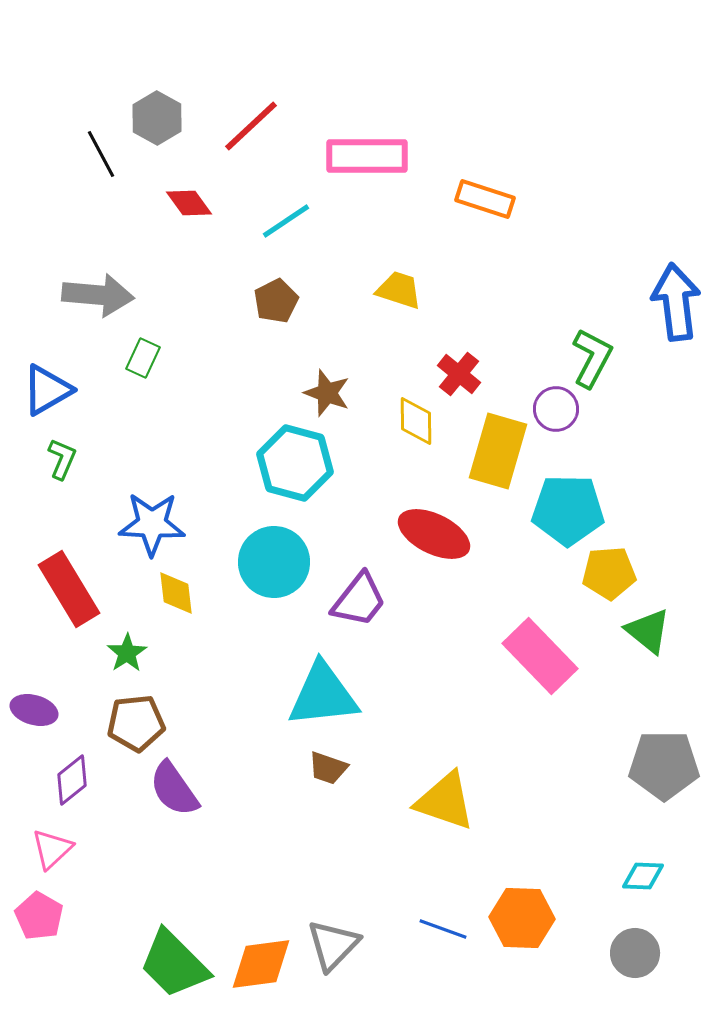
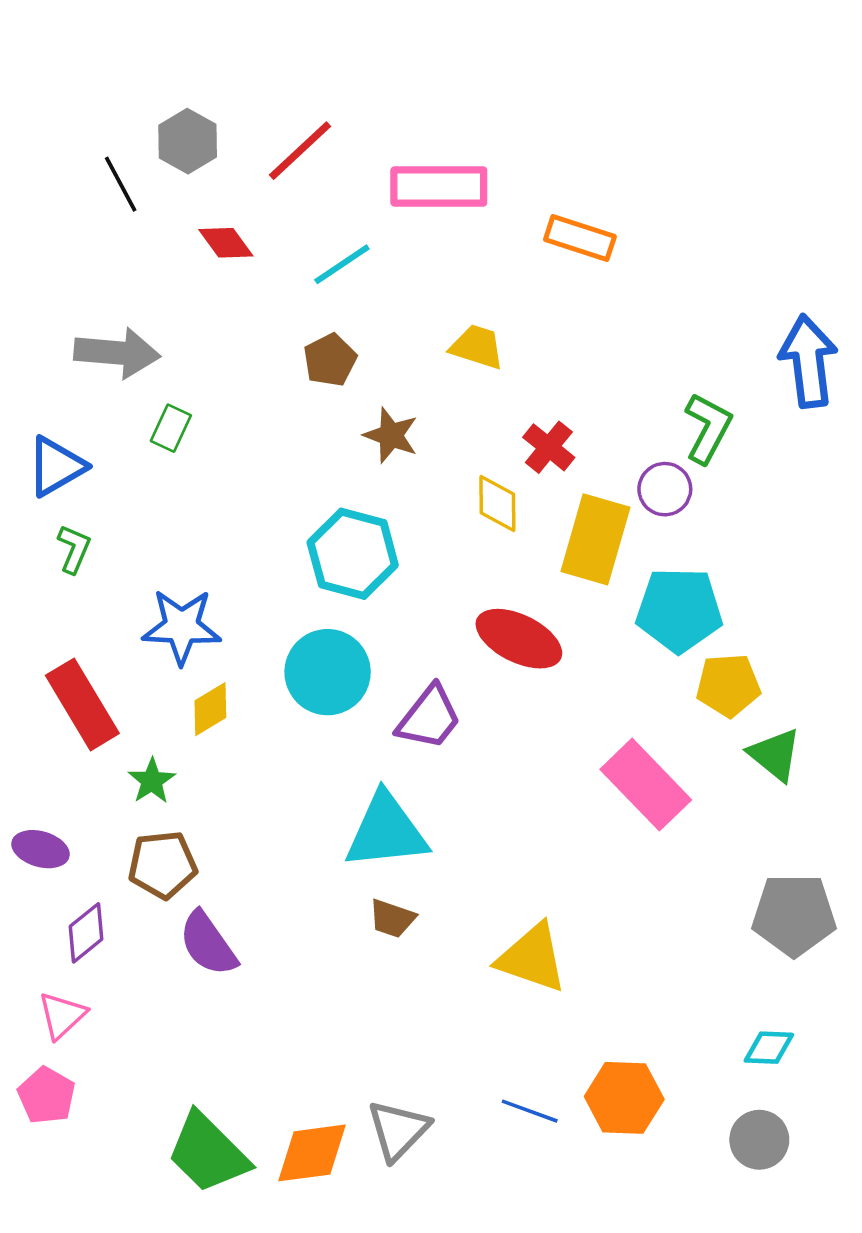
brown star: (327, 393) -> (391, 435), moved
yellow diamond: (176, 593) -> (210, 709), turned 66

